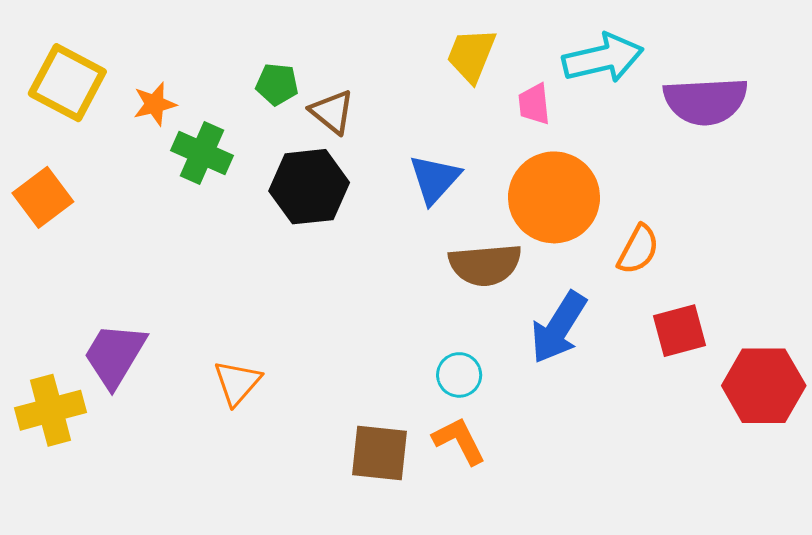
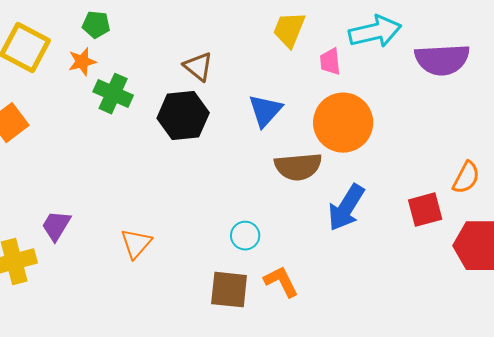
green pentagon: (277, 84) -> (96, 25), moved
orange semicircle: (638, 249) -> (466, 178), moved
purple trapezoid: (115, 355) -> (56, 226), size x0.7
cyan circle: (459, 375) -> (245, 236), moved

